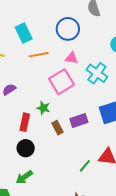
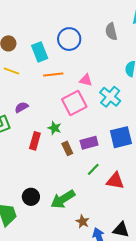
blue circle: (68, 29) -> (69, 39), moved
black circle: (26, 148) -> (31, 197), moved
green line: (85, 166) -> (93, 169), moved
green arrow: (24, 177) -> (63, 199), moved, size x1.4

